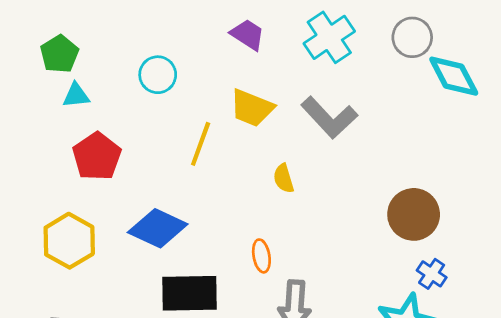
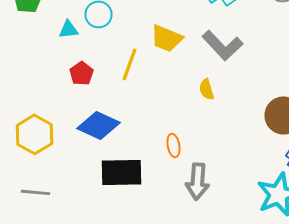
cyan triangle: (76, 95) -> (68, 29), moved
red pentagon: (97, 156) -> (82, 73), moved, size x0.7
yellow semicircle: (284, 178) -> (206, 89), moved

